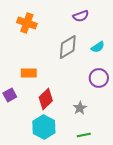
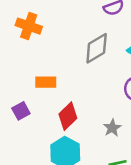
orange cross: (27, 23) -> (29, 26), moved

